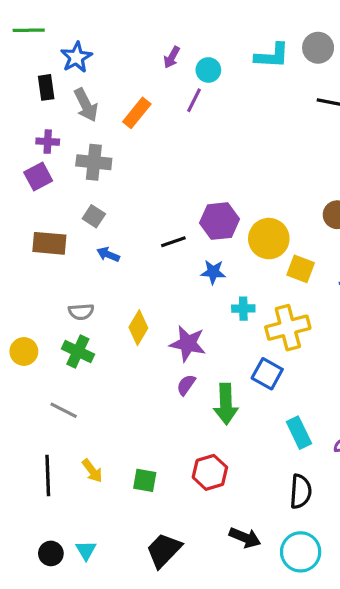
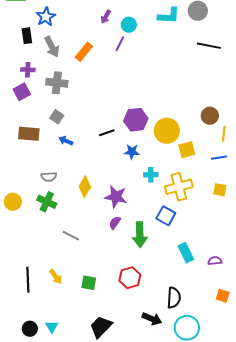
yellow square: (301, 269) -> (187, 150), turned -36
gray line: (64, 410) -> (71, 236), moved
black semicircle: (301, 491) -> (174, 298), moved

